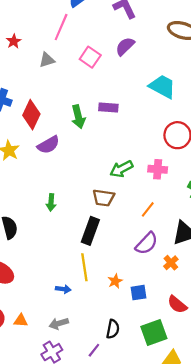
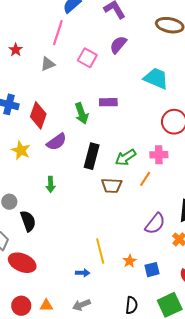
green arrow: (51, 202) -> (51, 184), moved
orange line: (148, 209) -> (145, 179), moved
black rectangle: (90, 231) -> (92, 156), moved

